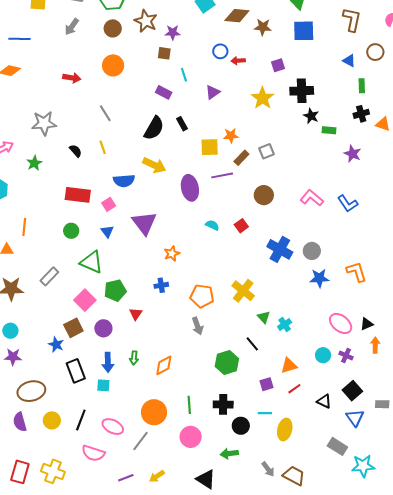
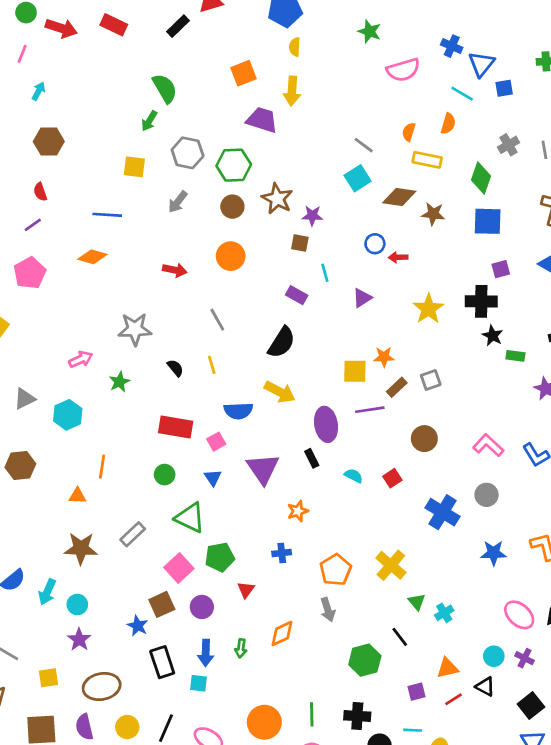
purple square: (278, 65) -> (501, 269), moved
black rectangle: (182, 124) -> (312, 458), moved
gray circle: (312, 251) -> (487, 495), moved
orange pentagon: (202, 296) -> (336, 570), turned 30
purple star: (13, 357) -> (79, 639), turned 30
orange diamond: (164, 365) -> (282, 633), moved
black triangle: (324, 401) -> (485, 687), moved

